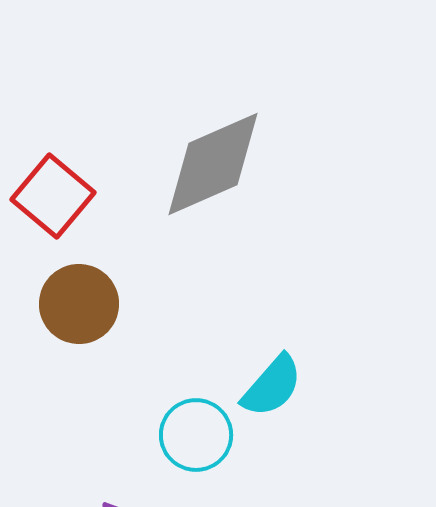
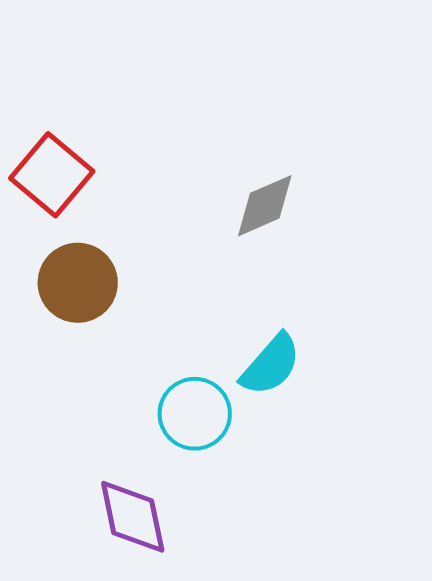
gray diamond: (213, 164) -> (265, 206), moved, size x0.6

